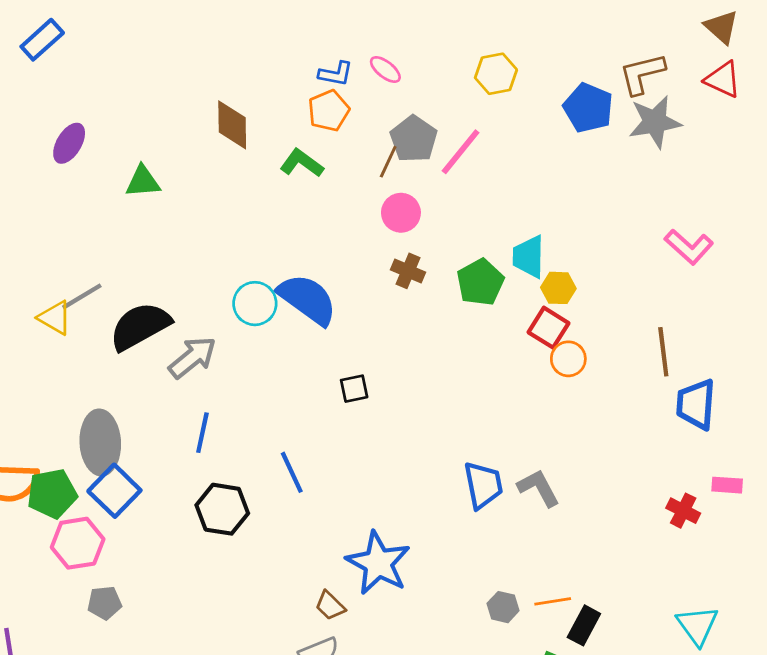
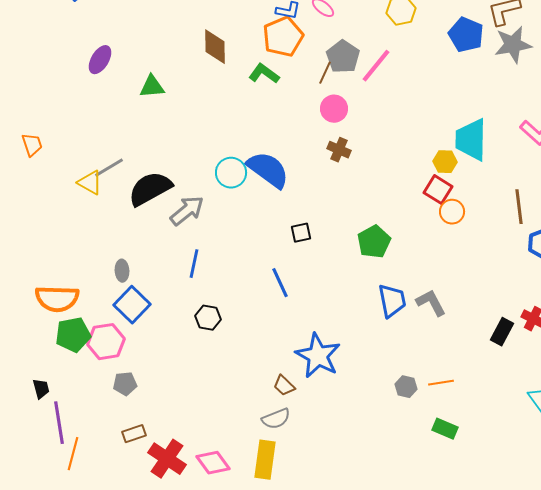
orange pentagon: (329, 111) -> (283, 37), size x1.4
cyan trapezoid: (529, 257) -> (471, 140), moved, size x1.4
green pentagon: (480, 282) -> (374, 242), moved
gray ellipse: (100, 443) -> (122, 271), size x0.5
blue line: (292, 472) -> (280, 283), moved
green pentagon: (52, 494) -> (73, 335), moved
black hexagon: (222, 509) -> (208, 318), size x0.7
black rectangle: (584, 625) -> (502, 332), moved

